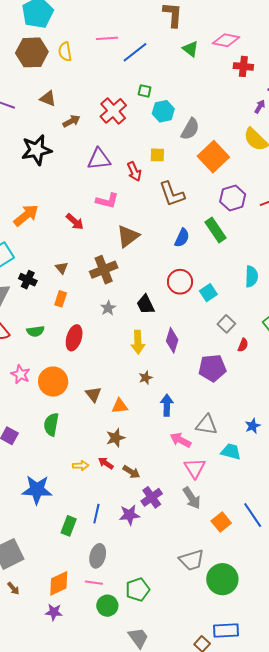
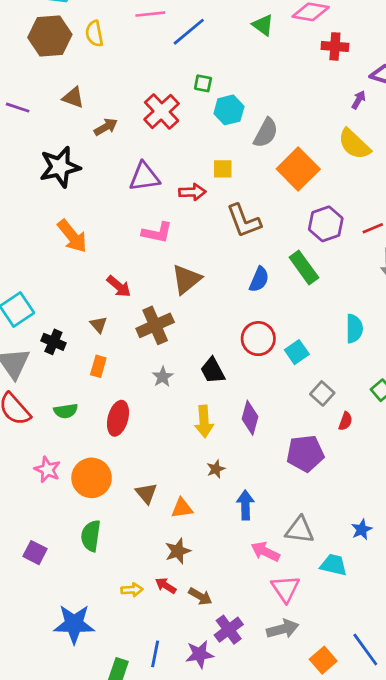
red arrow: (134, 171) -> (192, 192), turned -66
orange arrow: (26, 215) -> (72, 236), moved, turned 92
red arrow: (75, 222) -> (119, 286), moved
gray arrow: (192, 498) -> (283, 629), turned -70

